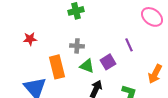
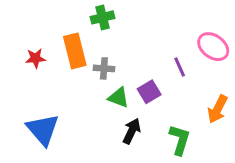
pink ellipse: (152, 17) -> (213, 47), moved
orange rectangle: (57, 67) -> (75, 51), moved

